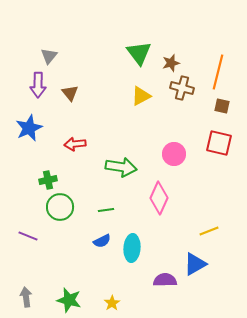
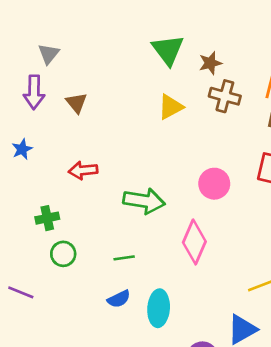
blue star: (29, 128) -> (22, 149), size x0.6
green circle: (60, 207) -> (63, 254), size x0.7

